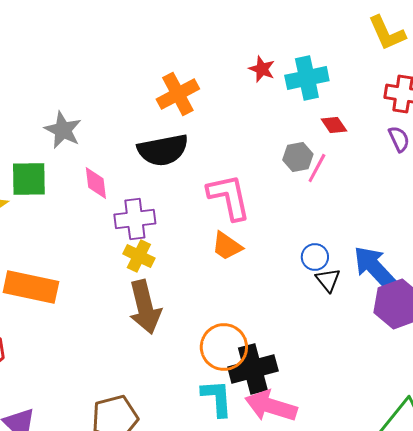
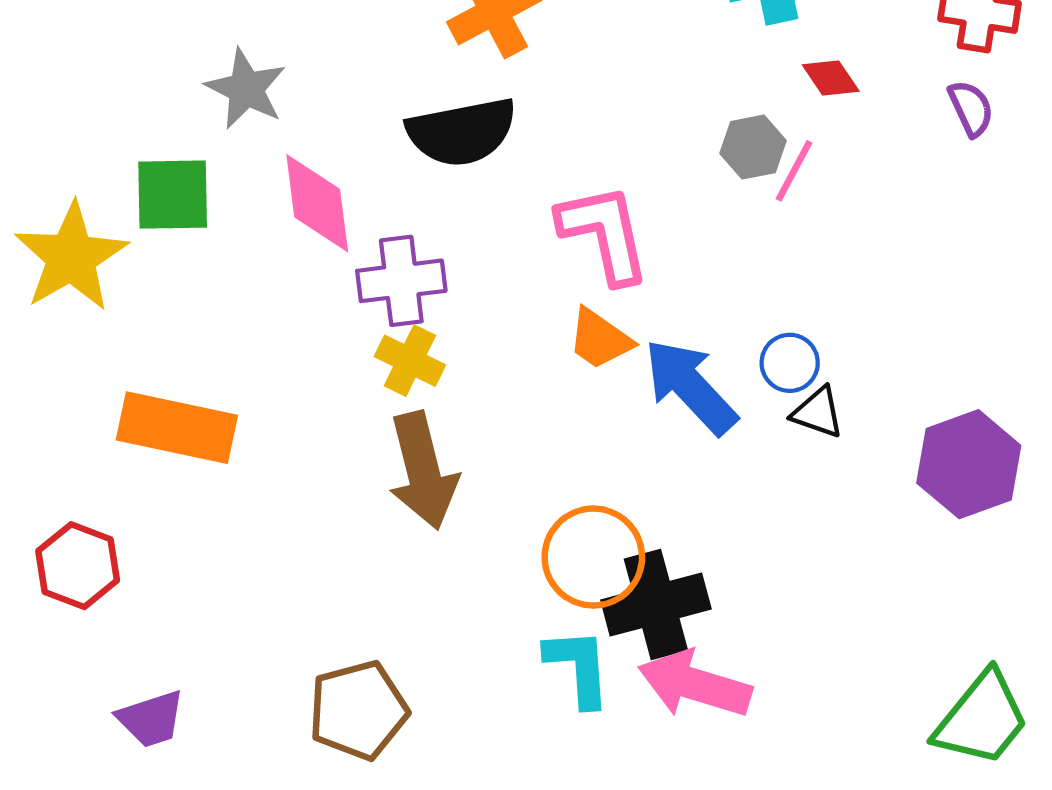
pink diamond: (96, 183) -> (317, 203), size x1.4
blue arrow: (375, 268) -> (690, 387), moved
black triangle: (328, 280) -> (818, 412), turned -32

